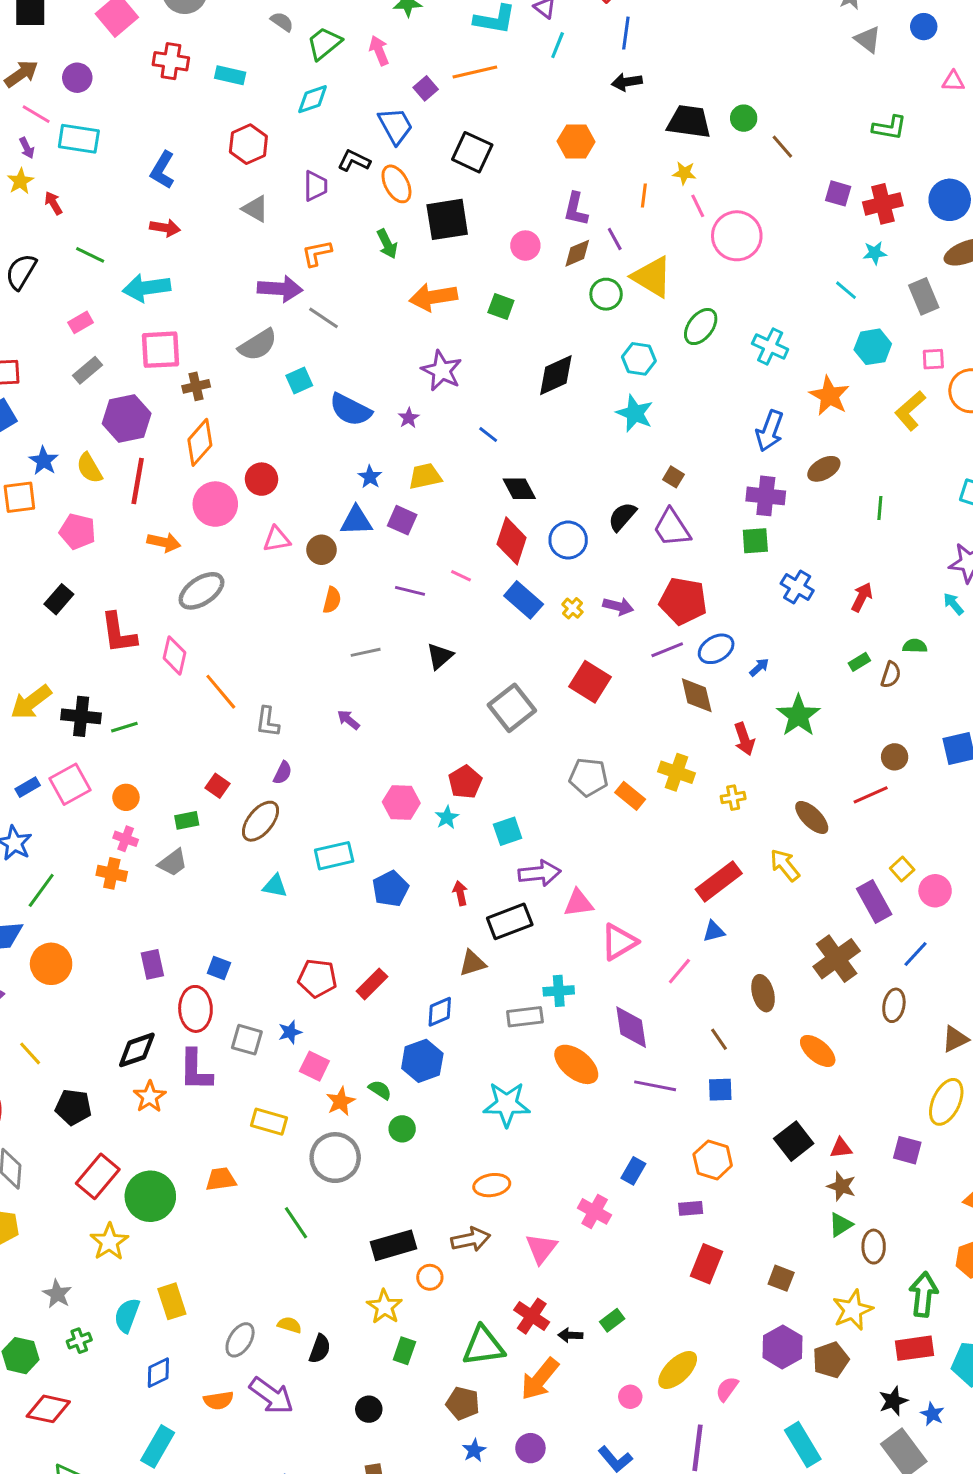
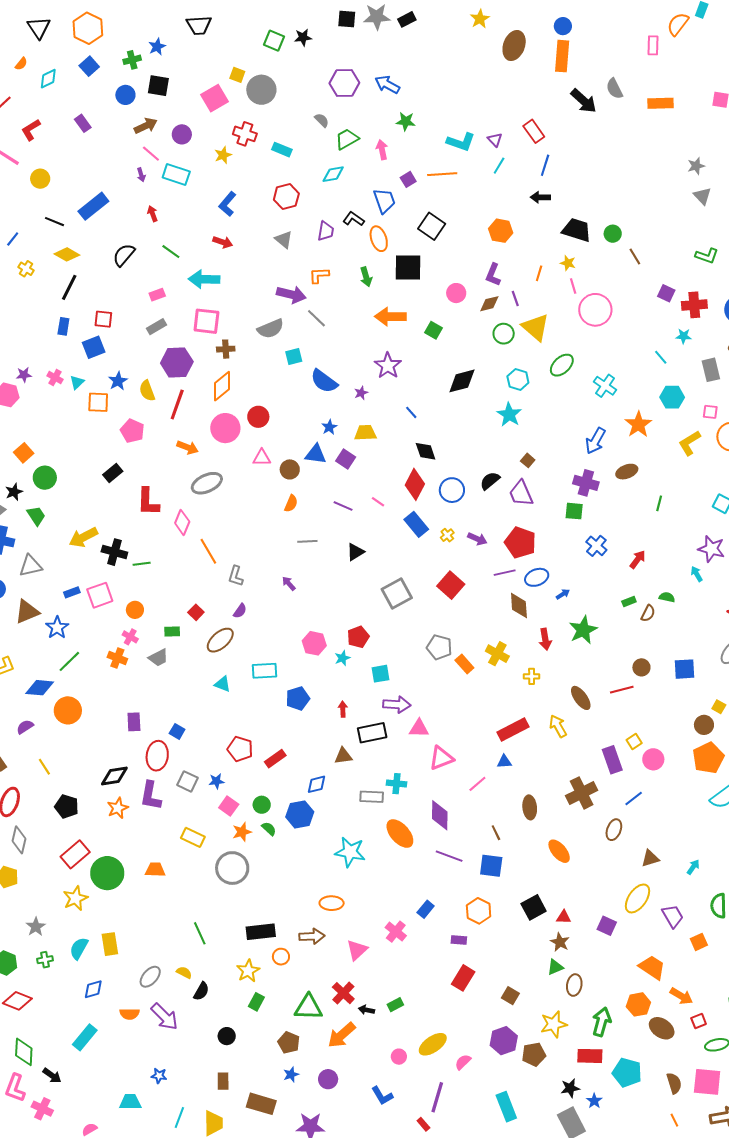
yellow star: (20, 181) -> (223, 155), moved
blue square: (720, 1090) -> (491, 866), size x1.4
green circle: (402, 1129) -> (262, 805), moved
green line: (296, 1223) -> (200, 933), moved

